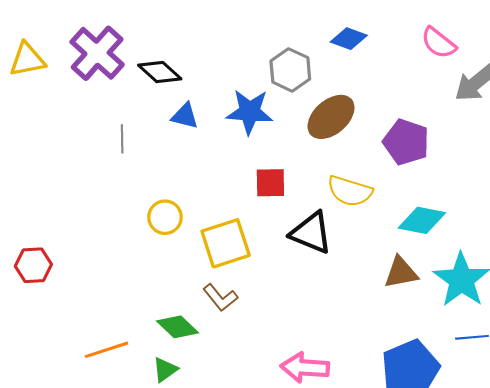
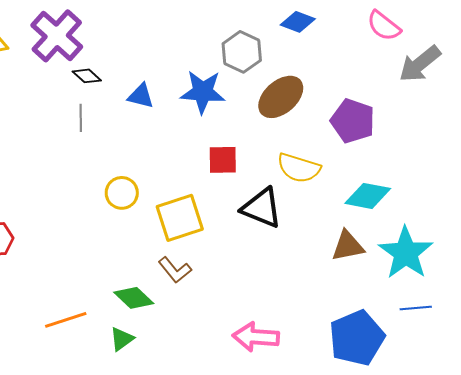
black diamond: (160, 72) -> (87, 76), moved, size x0.7

